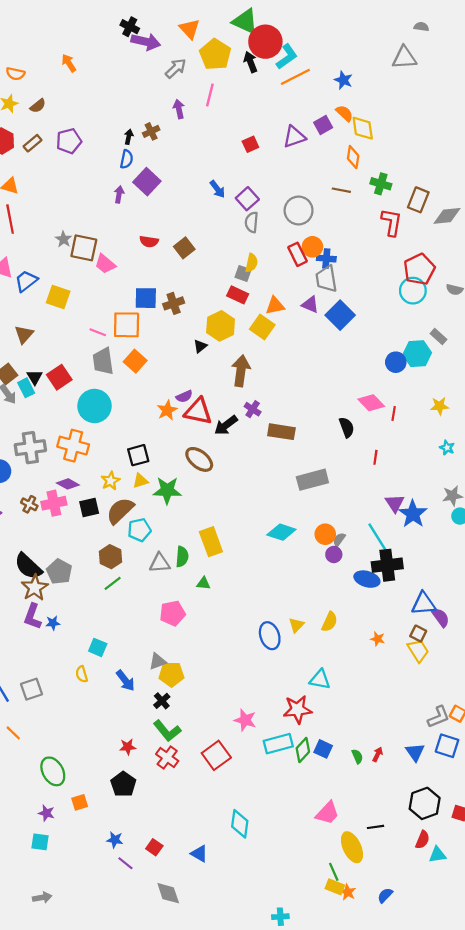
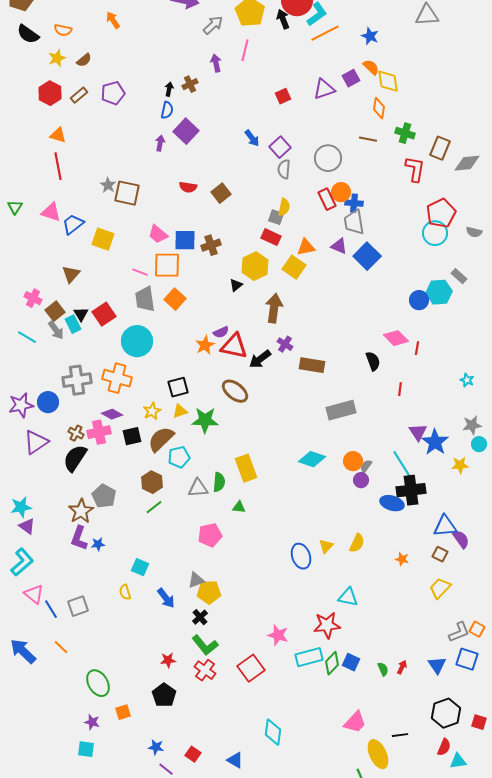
pink trapezoid: (105, 264) -> (158, 234), moved
yellow star: (440, 406) -> (460, 465), moved
black semicircle: (28, 566) -> (75, 458), moved, turned 80
yellow trapezoid: (418, 651) -> (440, 588), moved, turned -105

